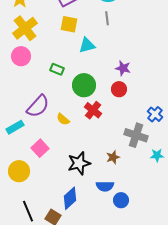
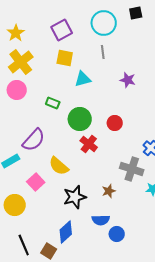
purple star: (123, 68) -> (128, 80), moved
yellow semicircle: (63, 119) -> (59, 166), moved, size x1.5

